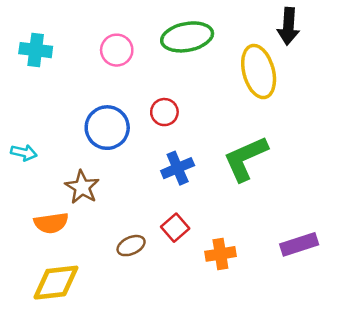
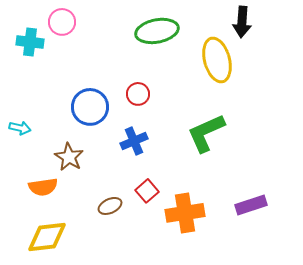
pink circle: (117, 50) -> (62, 22), moved
blue cross: (178, 168) -> (134, 141), moved
orange cross: (220, 254) -> (185, 213), size x1.5

